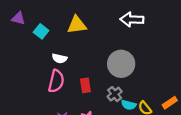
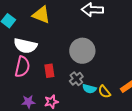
yellow triangle: (77, 25) -> (41, 15), turned 30
white semicircle: (59, 58) -> (25, 46), size x1.6

